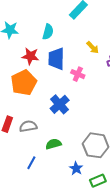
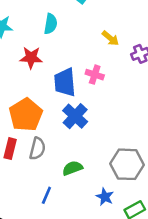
blue trapezoid: (56, 59) -> (65, 82), moved
orange pentagon: (24, 83) -> (26, 115), moved
gray semicircle: (28, 126) -> (37, 149), turned 120

